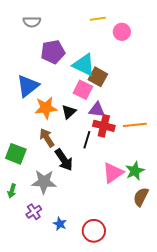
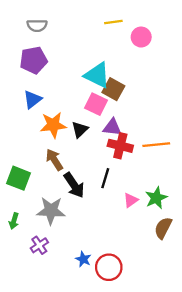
purple pentagon: (53, 52) -> (34, 60), moved
blue triangle: (28, 86) -> (32, 100), size x0.7
black line: (87, 140) -> (105, 178), moved
pink triangle: (113, 173) -> (131, 200), size x0.6
blue star: (60, 224) -> (83, 259), moved

